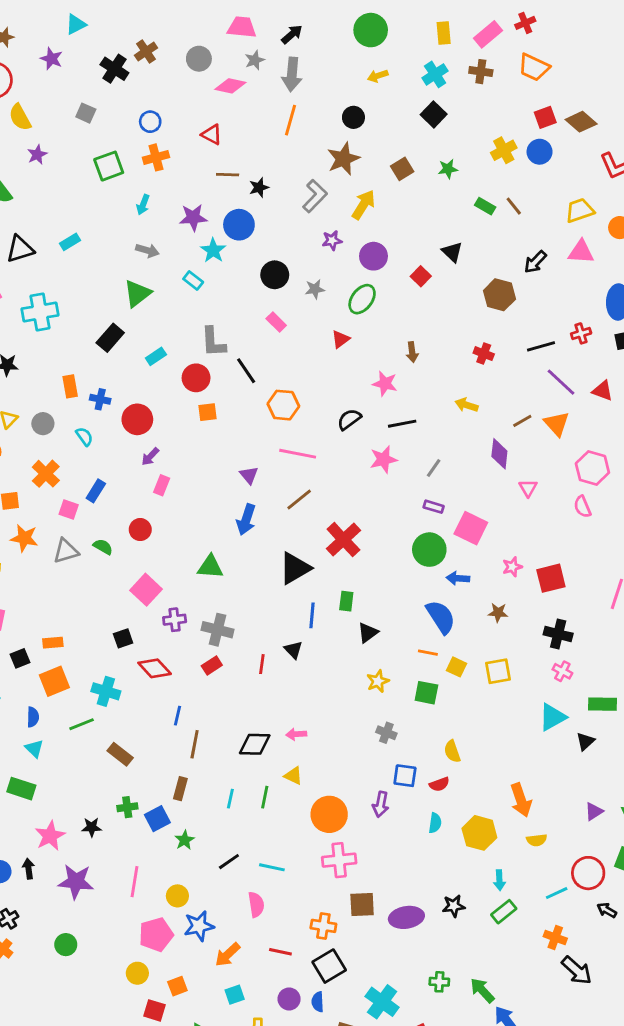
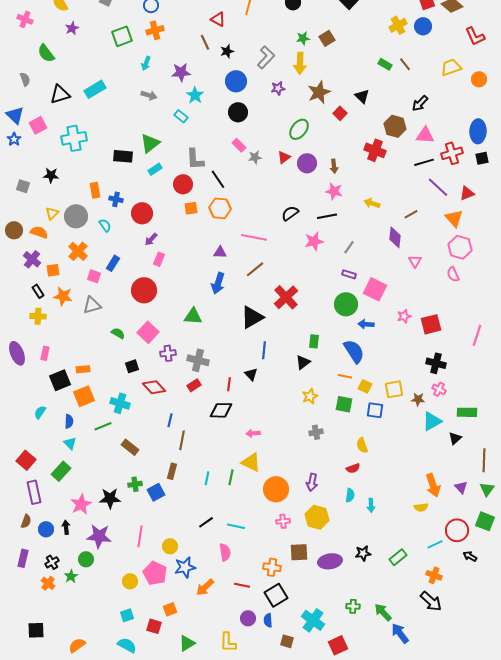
red triangle: (212, 135) -> (218, 19), moved
brown star: (343, 159) -> (319, 92), moved
green star: (448, 169) -> (303, 38), moved
brown line: (228, 175) -> (205, 42), turned 63
yellow arrow: (363, 205) -> (300, 63), turned 150
blue circle: (239, 225) -> (236, 81), moved
cyan rectangle: (70, 242) -> (95, 89), size x1.5
pink triangle: (581, 252) -> (425, 135), moved
purple circle: (373, 256) -> (307, 163), moved
gray star: (315, 289) -> (255, 157), moved
green triangle: (137, 293) -> (150, 143), moved
red cross: (581, 333) -> (452, 153), size x1.5
black rectangle: (110, 338) -> (123, 156), turned 54
red cross: (484, 354) -> (375, 150), moved, size x1.5
pink star: (385, 384) -> (334, 191), moved
red triangle: (602, 391) -> (467, 193), turned -42
orange hexagon: (283, 405) -> (220, 208), moved
gray circle: (43, 424) -> (76, 216), size x1.5
orange triangle: (557, 424) -> (454, 218), moved
purple triangle: (249, 475) -> (220, 252), turned -48
red circle: (140, 530) -> (144, 290), size x1.6
green semicircle: (103, 547) -> (118, 333), moved
green rectangle: (346, 601) -> (314, 341), moved
brown star: (498, 613) -> (418, 399), moved
black square: (20, 658) -> (60, 380), size x1.5
gray cross: (386, 733) -> (316, 432), turned -32
black diamond: (255, 744) -> (221, 410), moved
yellow triangle: (293, 776) -> (251, 462), size x1.5
blue square: (405, 776) -> (375, 410), moved
green rectangle: (21, 789) -> (61, 471), turned -66
orange arrow: (521, 800) -> (433, 485), moved
purple triangle: (594, 811) -> (461, 487), turned -40
black star: (92, 827) -> (110, 498), size x1.5
yellow hexagon: (479, 833) -> (317, 517), moved
green star: (185, 840) -> (71, 576), moved
pink cross: (339, 860) -> (283, 521), size x0.6
cyan arrow: (499, 880) -> (371, 505), moved
pink pentagon: (156, 935) -> (155, 573), turned -30
green circle: (66, 945) -> (86, 559), moved
black arrow: (577, 970) -> (431, 601), moved
yellow circle: (137, 973) -> (130, 581), moved
cyan square: (235, 995) -> (127, 615), moved

